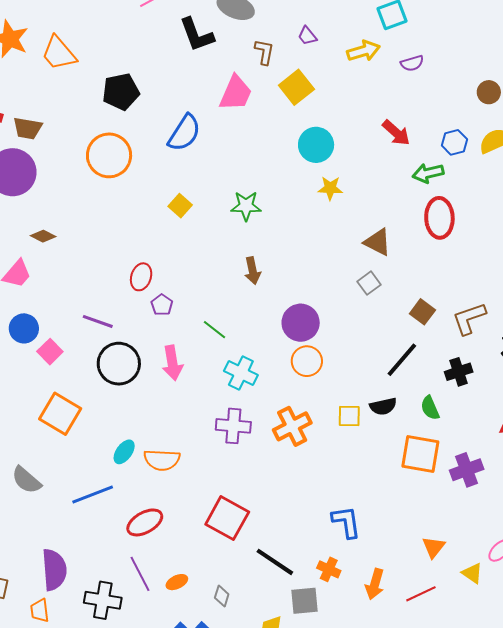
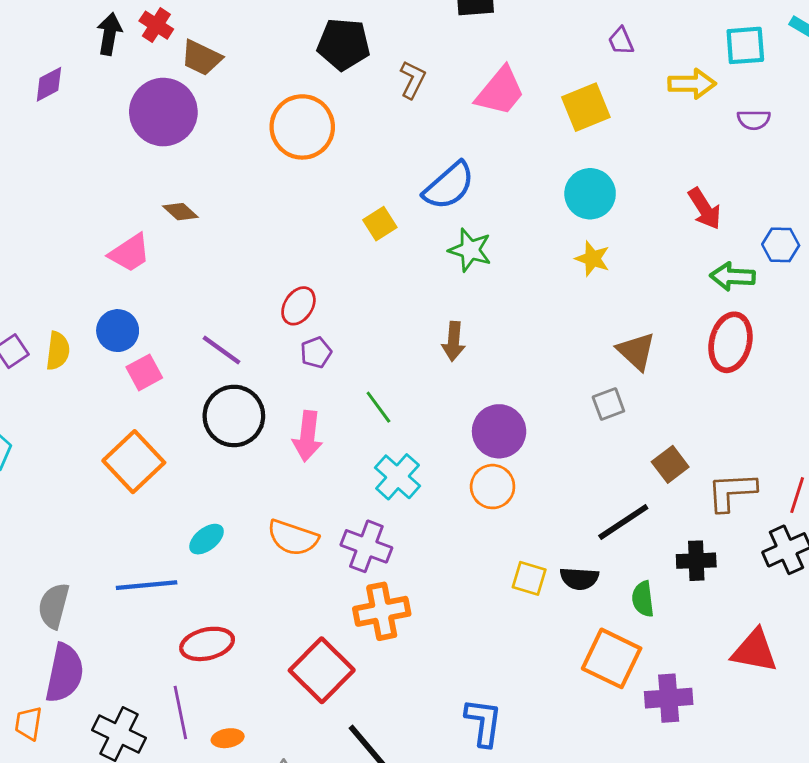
brown L-shape: (264, 52) -> (413, 80), moved
blue semicircle: (184, 133) -> (449, 186), moved
orange cross: (292, 426) -> (382, 611), moved
orange semicircle: (162, 460) -> (293, 538), moved
gray semicircle: (26, 480) -> (54, 606), moved, turned 48

